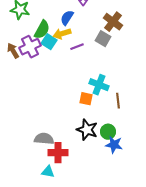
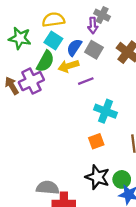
gray square: (103, 39) -> (94, 50), moved
cyan square: (49, 42) -> (53, 41), moved
cyan cross: (99, 85) -> (106, 111), moved
orange square: (86, 99) -> (96, 141), turned -32

